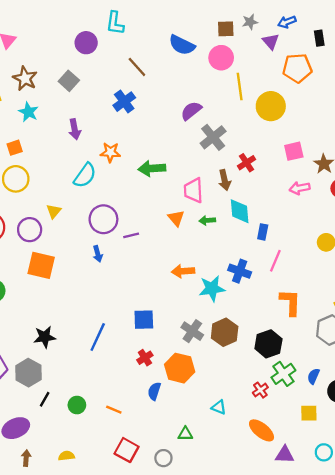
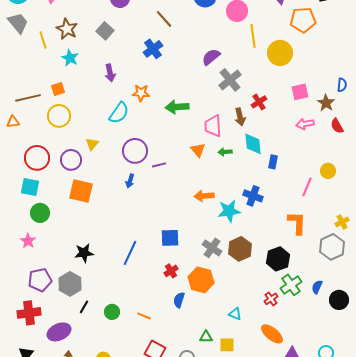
blue arrow: (98, 254) -> (130, 181), turned 32
pink line: (275, 261) -> (307, 187), moved
yellow square: (309, 413) -> (227, 345), moved

